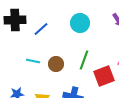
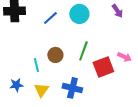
blue line: (41, 29) -> (50, 18), moved
cyan line: (33, 61) -> (36, 65), moved, turned 64

